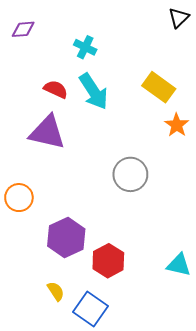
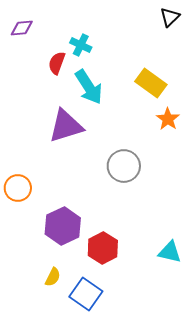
red semicircle: (56, 89) -> (57, 63), moved, turned -95
purple triangle: (47, 132) -> (66, 126), moved, turned -30
yellow semicircle: (56, 291) -> (53, 277), turned 60

